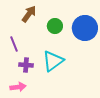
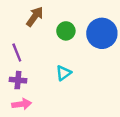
cyan triangle: (53, 61) -> (64, 73), size x0.6
purple cross: (26, 65) -> (18, 80), moved

